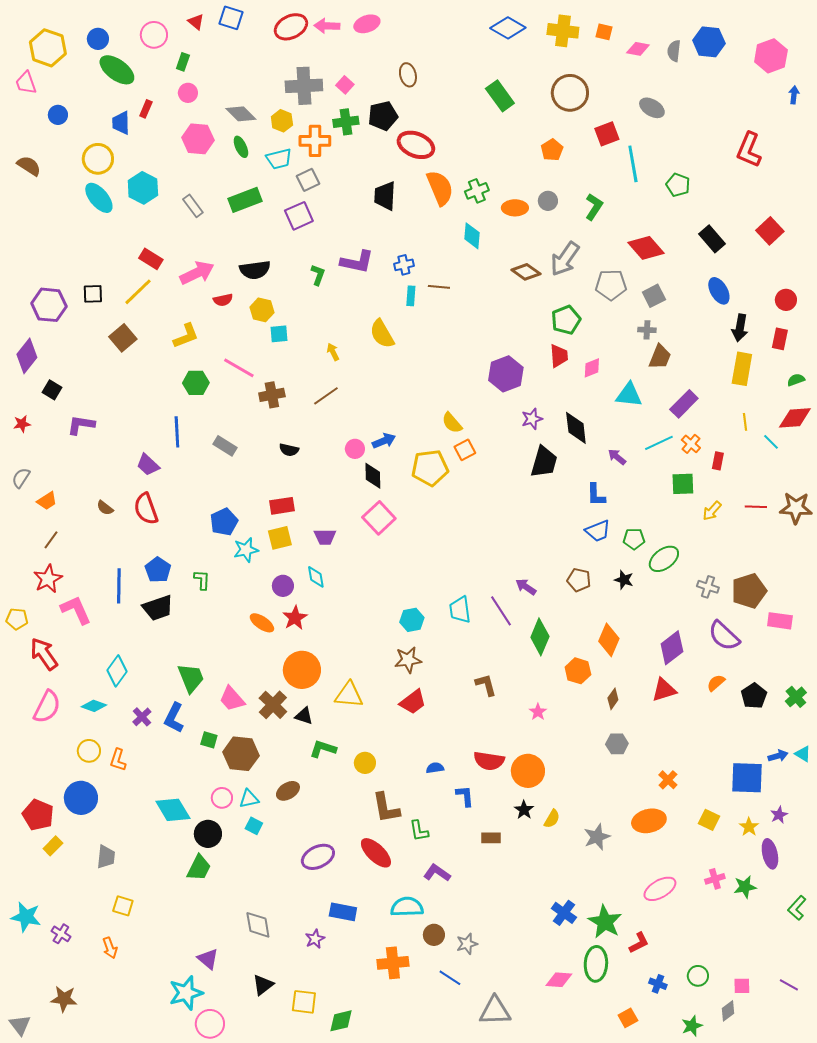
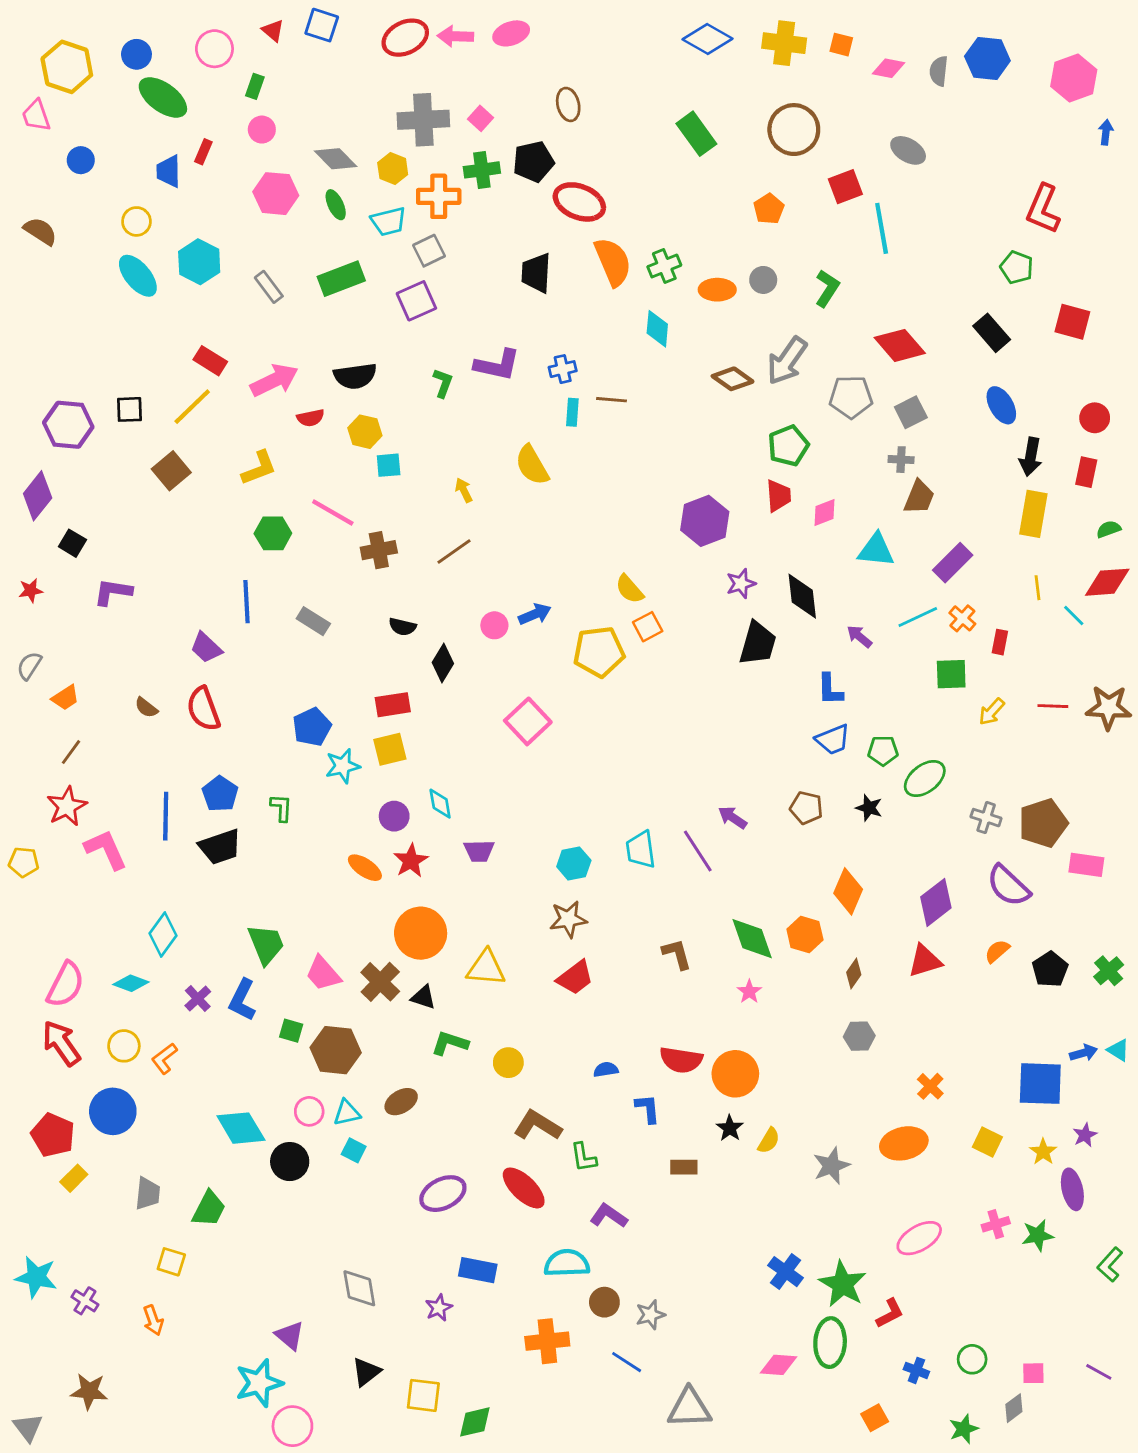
yellow circle: (98, 159) -> (136, 221), size x0.7
green pentagon: (678, 185) -> (1017, 267), moved
red square: (770, 231) -> (1072, 322), turned -32
black diamond: (373, 476) -> (443, 663), moved, turned 32
purple trapezoid: (325, 537) -> (479, 851), moved
green diamond: (540, 637) -> (752, 939), moved, turned -42
red arrow: (44, 654) -> (61, 1043), moved
orange L-shape: (118, 760) -> (164, 1058), turned 35
brown L-shape: (386, 808) -> (538, 1125), turned 132
green trapezoid: (199, 868) -> (209, 1209), moved

